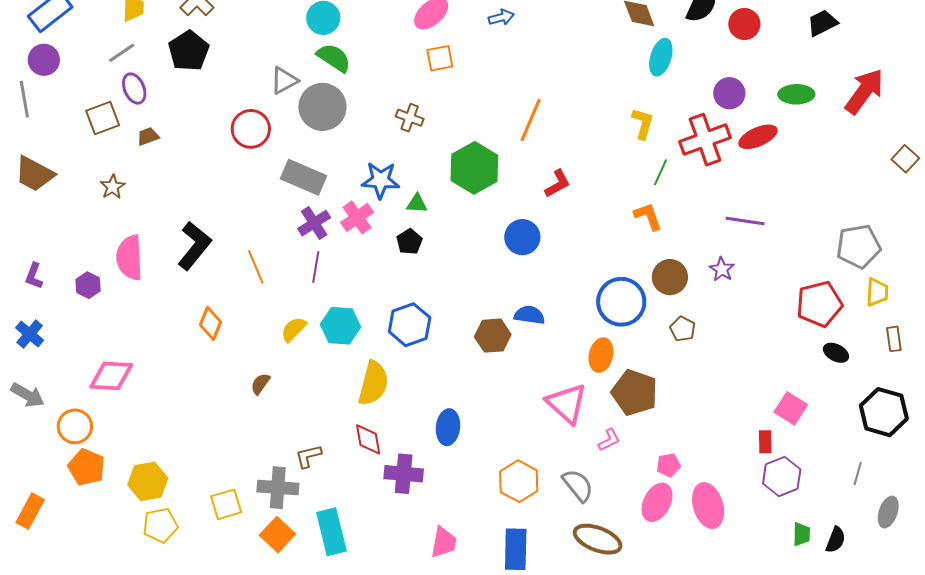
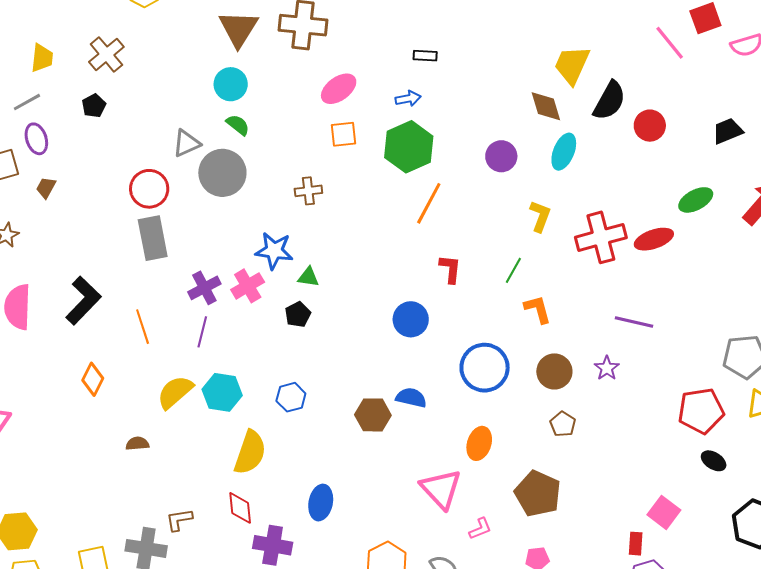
black pentagon: (189, 51) -> (94, 106), size x0.6
green semicircle: (334, 58) -> (238, 125), size x0.7
purple circle: (729, 93) -> (501, 156), moved
green ellipse: (796, 94) -> (696, 200), turned -32
brown cross: (410, 118) -> (308, 191), turned -32
brown trapezoid: (148, 136) -> (46, 188), turned -45
green hexagon: (474, 168) -> (409, 147), moved
green line: (660, 172) -> (513, 270), moved
gray rectangle: (303, 177) -> (153, 238), moved, turned 51
red L-shape: (558, 184) -> (450, 269), turned -60
blue circle: (621, 302) -> (485, 368), moved
blue hexagon: (410, 325) -> (291, 397), size x0.7
yellow semicircle: (294, 329) -> (175, 392), size x1.4
brown semicircle: (260, 384) -> (137, 444), turned 45
brown pentagon: (635, 393) -> (538, 494), moved

